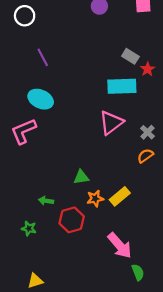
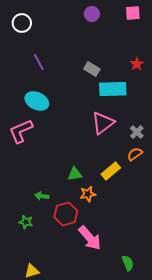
gray rectangle: (130, 56) -> (92, 69), moved
red star: (148, 69) -> (137, 64), moved
yellow rectangle: (120, 196) -> (111, 171), moved
pink arrow: (120, 246) -> (90, 238), moved

